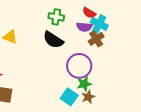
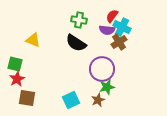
red semicircle: (89, 13) -> (112, 16), turned 96
cyan square: (69, 97) -> (71, 100), moved, turned 30
brown star: (88, 97) -> (98, 100), moved

